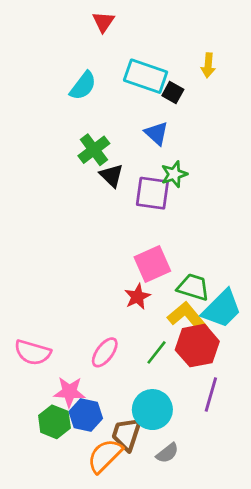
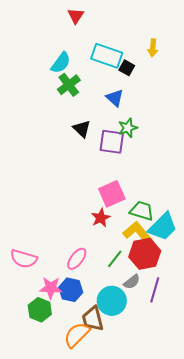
green cross: (94, 150) -> (69, 85), moved
blue hexagon: (86, 415) -> (71, 290), moved
brown trapezoid: (127, 434) -> (93, 319), turned -32
gray semicircle: (167, 453) -> (132, 282), moved

